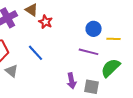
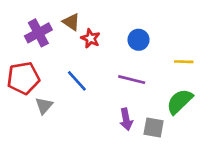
blue circle: (94, 29) -> (138, 40), moved
purple line: (89, 52) -> (132, 80), moved
gray triangle: (12, 71) -> (44, 106), turned 32

